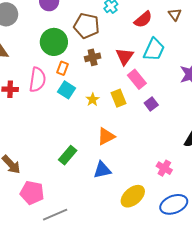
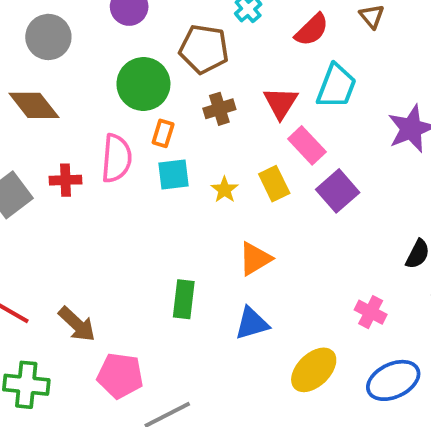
cyan square: (66, 90) -> (174, 174), turned -36
purple square: (151, 104) -> (338, 191), size x1.5
green rectangle: (68, 155) -> (184, 299), turned -30

